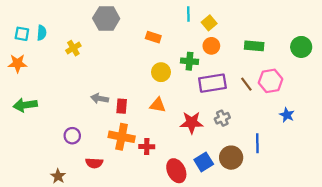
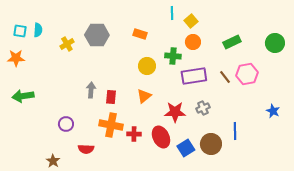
gray hexagon: (106, 18) -> (97, 35), moved
green rectangle: (254, 46) -> (232, 42), turned -30
gray arrow: (100, 98) -> (91, 90), turned 84
orange triangle: (158, 105) -> (144, 96), turned -49
blue star: (287, 115) -> (273, 111), moved
red ellipse: (176, 171) -> (161, 137), moved

